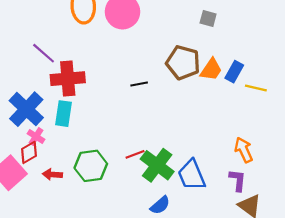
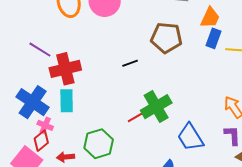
orange trapezoid: (211, 70) -> (210, 18), moved
red line: (135, 154) -> (136, 117), moved
green cross: (157, 165) -> (156, 107), moved, turned 32

